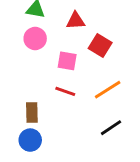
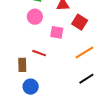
red line: (65, 91) -> (39, 53), moved
brown rectangle: (32, 113) -> (22, 65), moved

